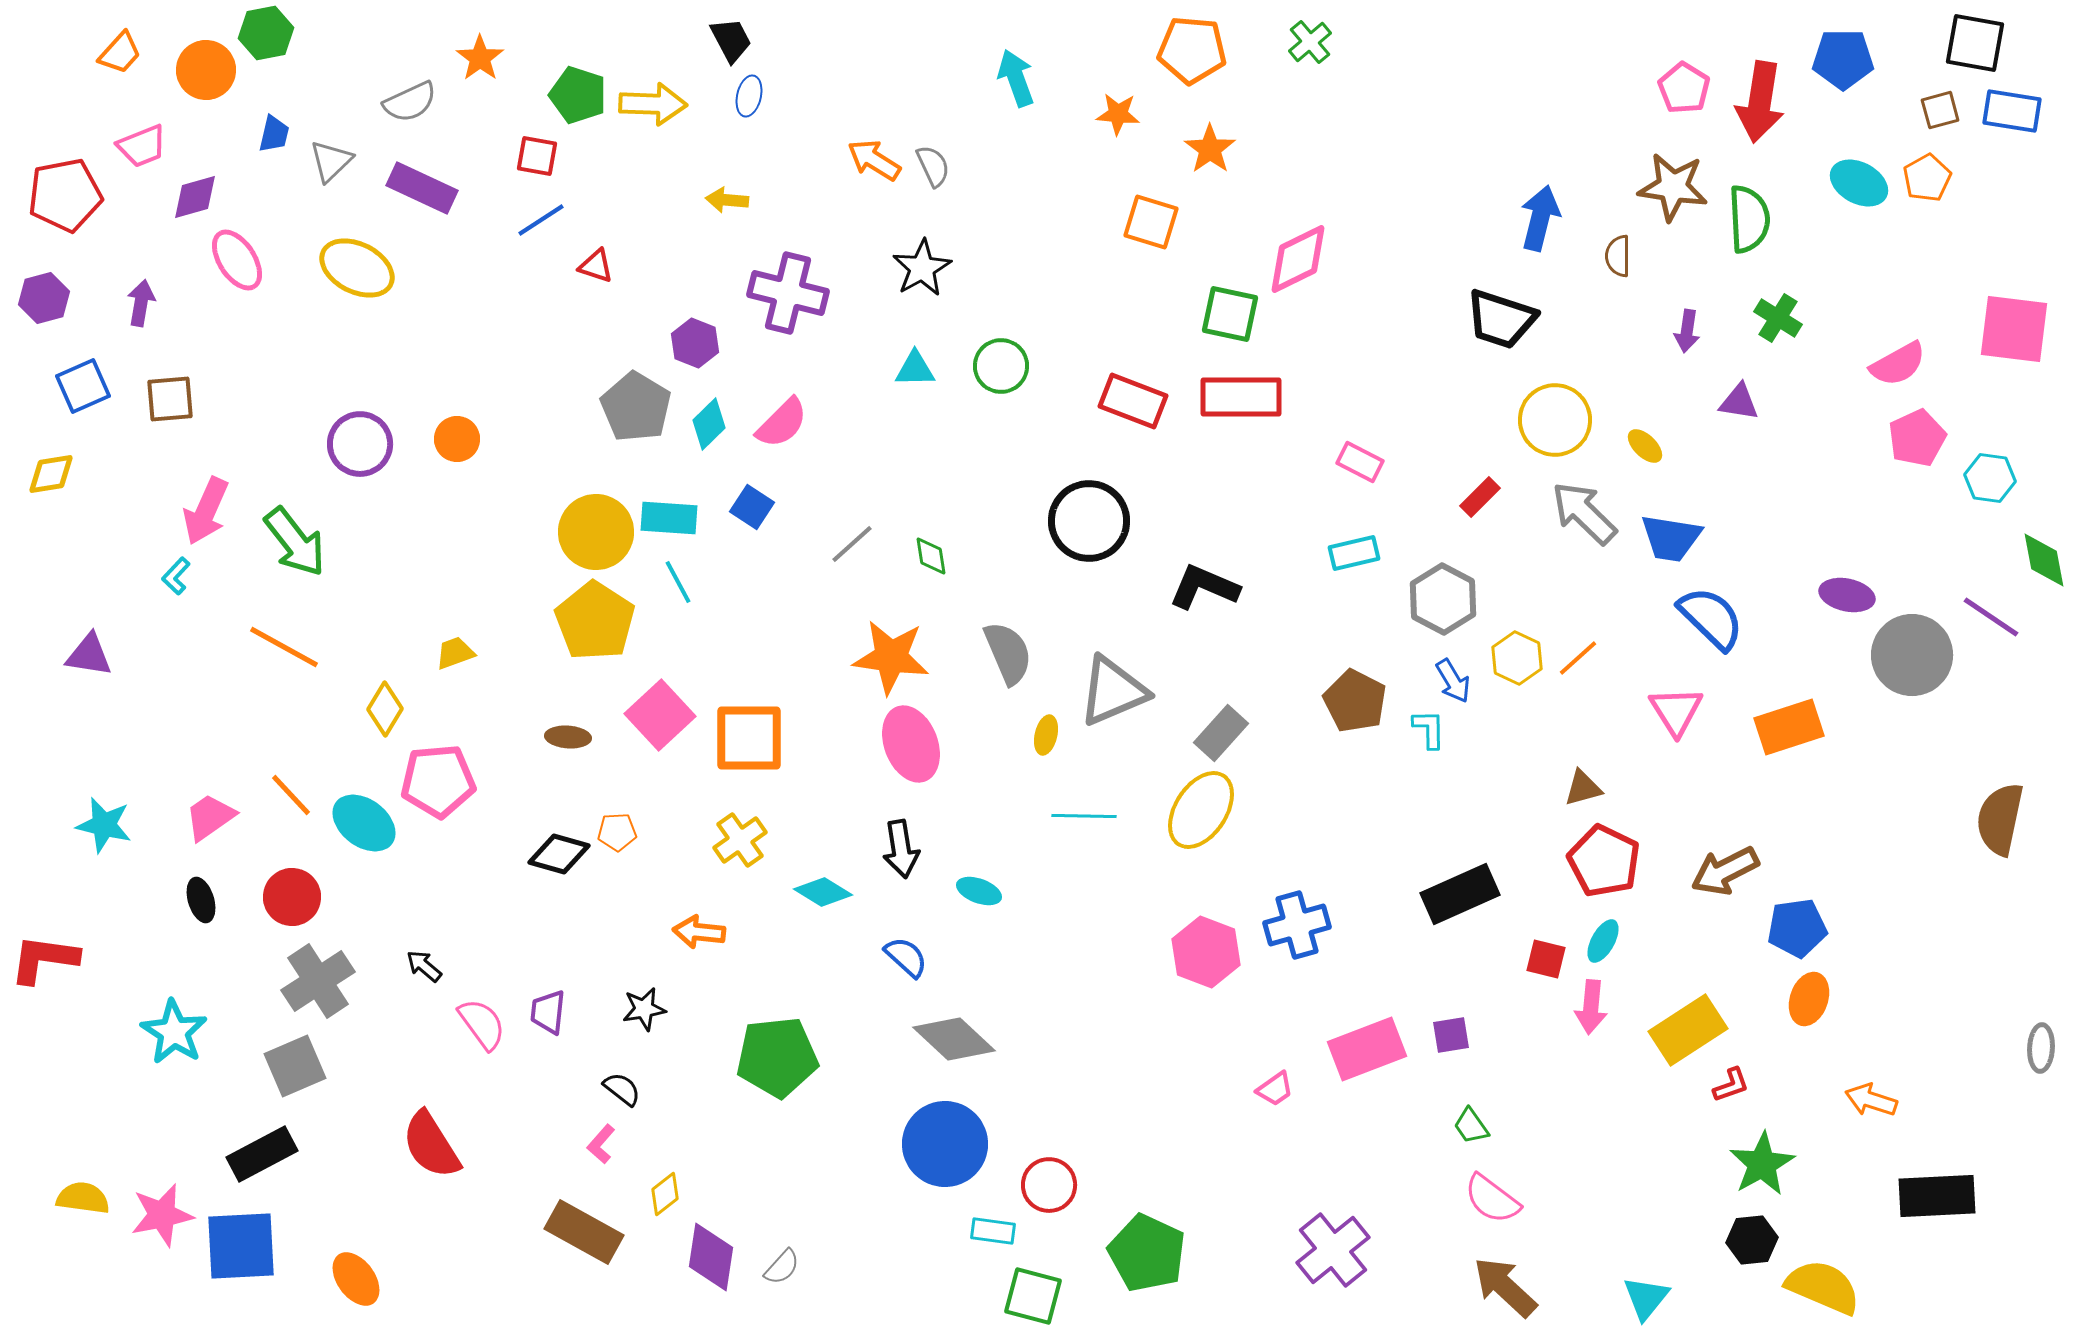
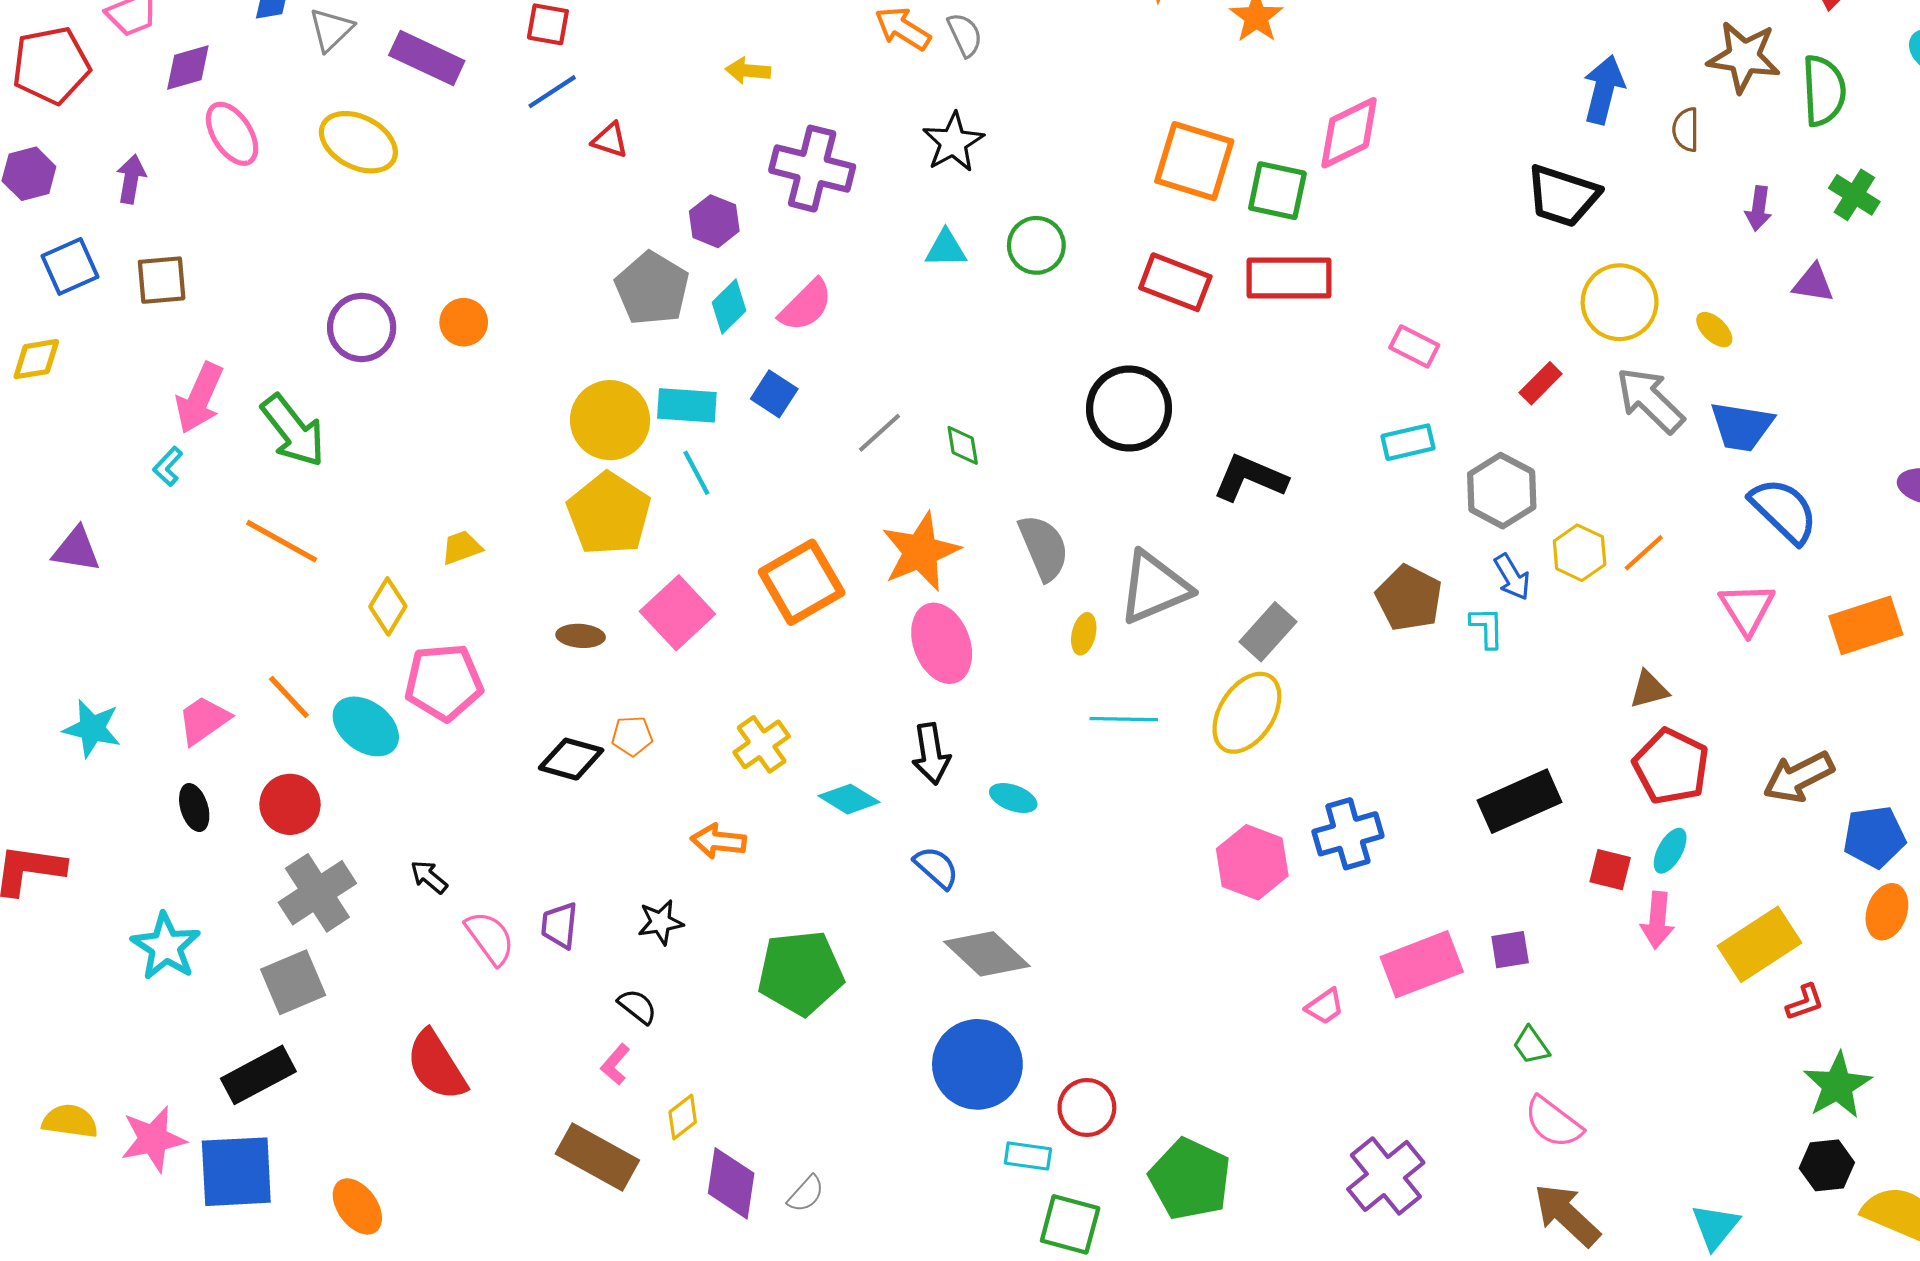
orange square: (1151, 222) -> (1194, 161), moved, size x1.4
orange star: (891, 657) -> (921, 552), turned -30
orange square: (749, 738) -> (802, 582), moved, turned -30

